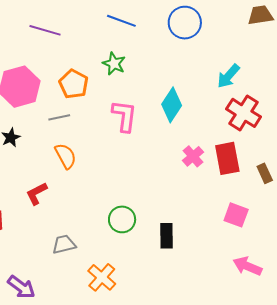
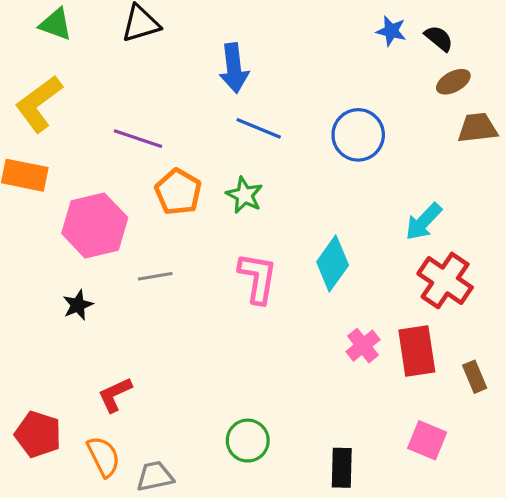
orange pentagon: (74, 84) -> (178, 192), moved
orange semicircle: (66, 156) -> (104, 457), moved
black rectangle: (167, 236) -> (342, 468), moved

